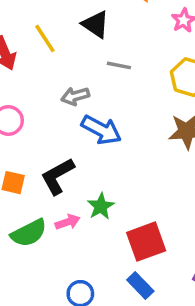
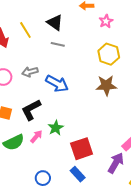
gray line: (119, 65) -> (58, 44), moved
gray arrow: (75, 96) -> (30, 72), moved
pink arrow: (68, 222) -> (36, 136), turned -32

